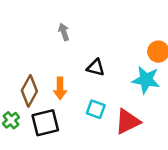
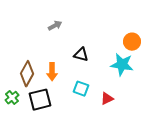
gray arrow: (64, 32) -> (55, 26), turned 80
red triangle: (128, 122) -> (107, 99), size x0.6

